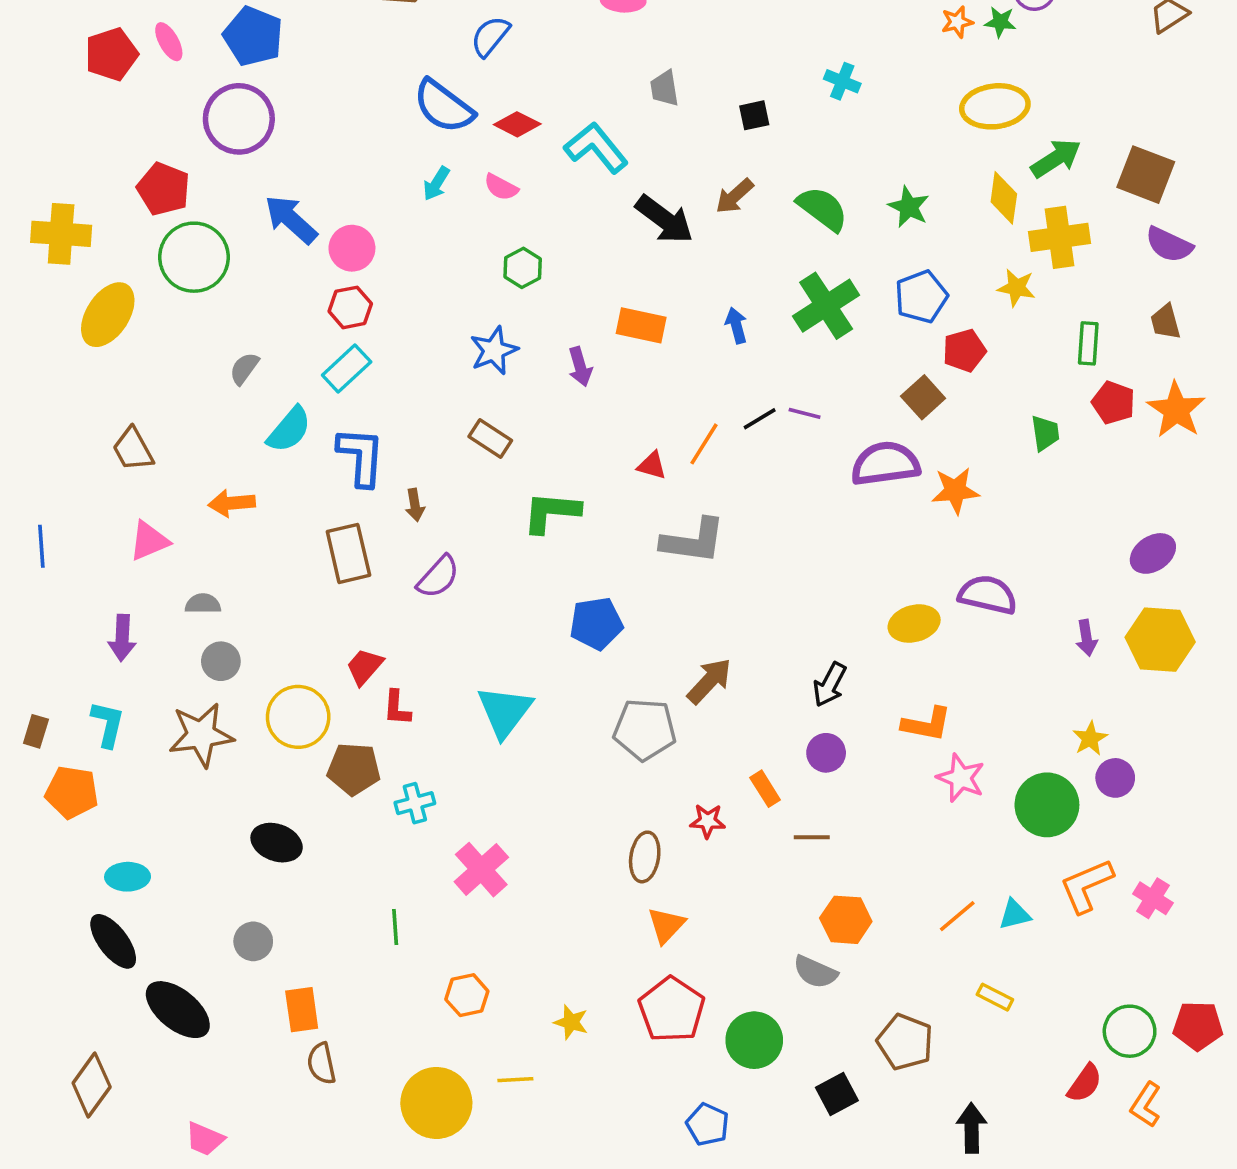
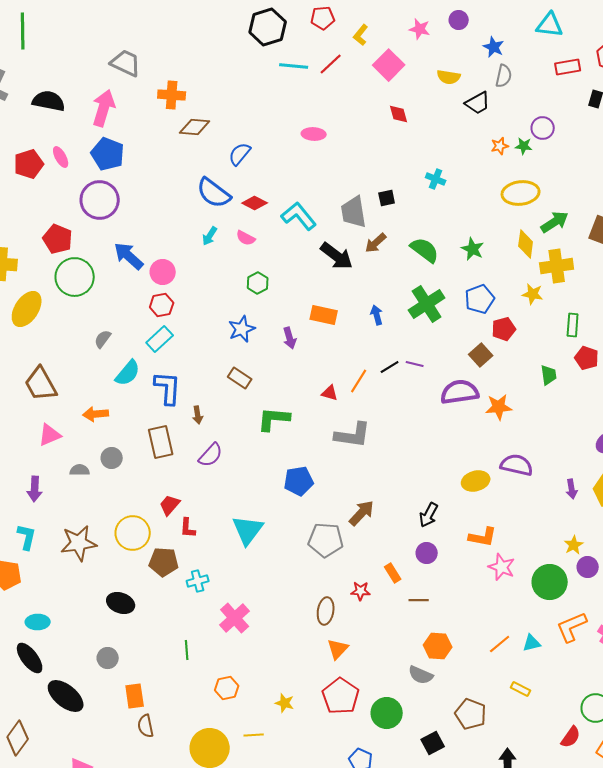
gray trapezoid: (664, 88) -> (354, 212), moved, size x1.6
brown trapezoid: (133, 449) -> (41, 384), size x1.4
gray circle: (221, 661) -> (112, 458), moved

